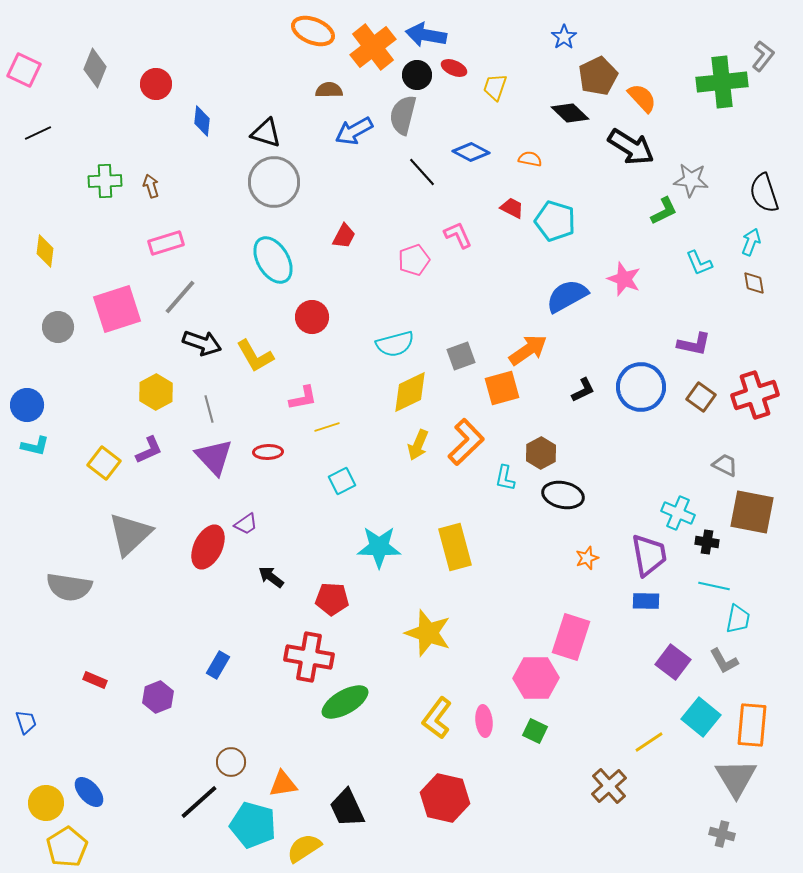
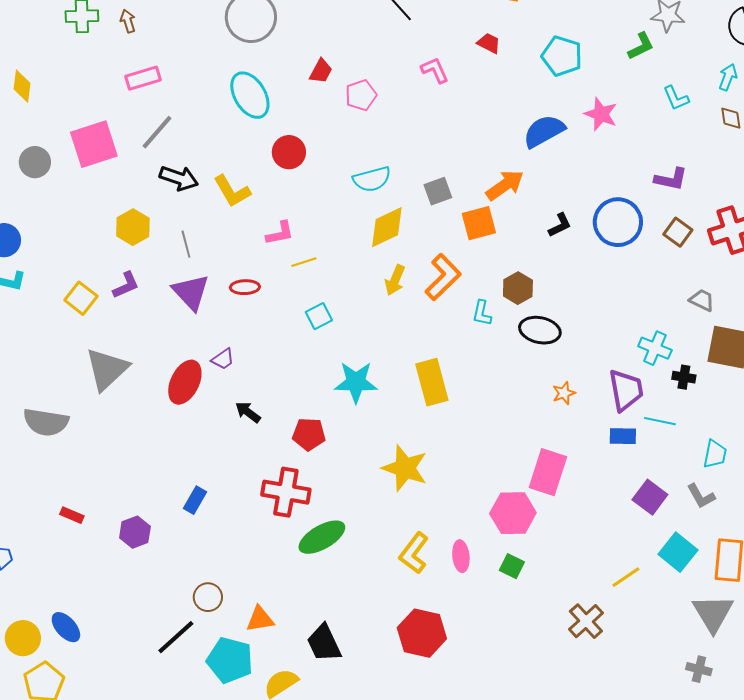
cyan pentagon: (555, 221) -> (562, 56), moved
pink pentagon: (414, 260) -> (361, 95), moved
cyan line: (714, 586) -> (660, 421), moved

